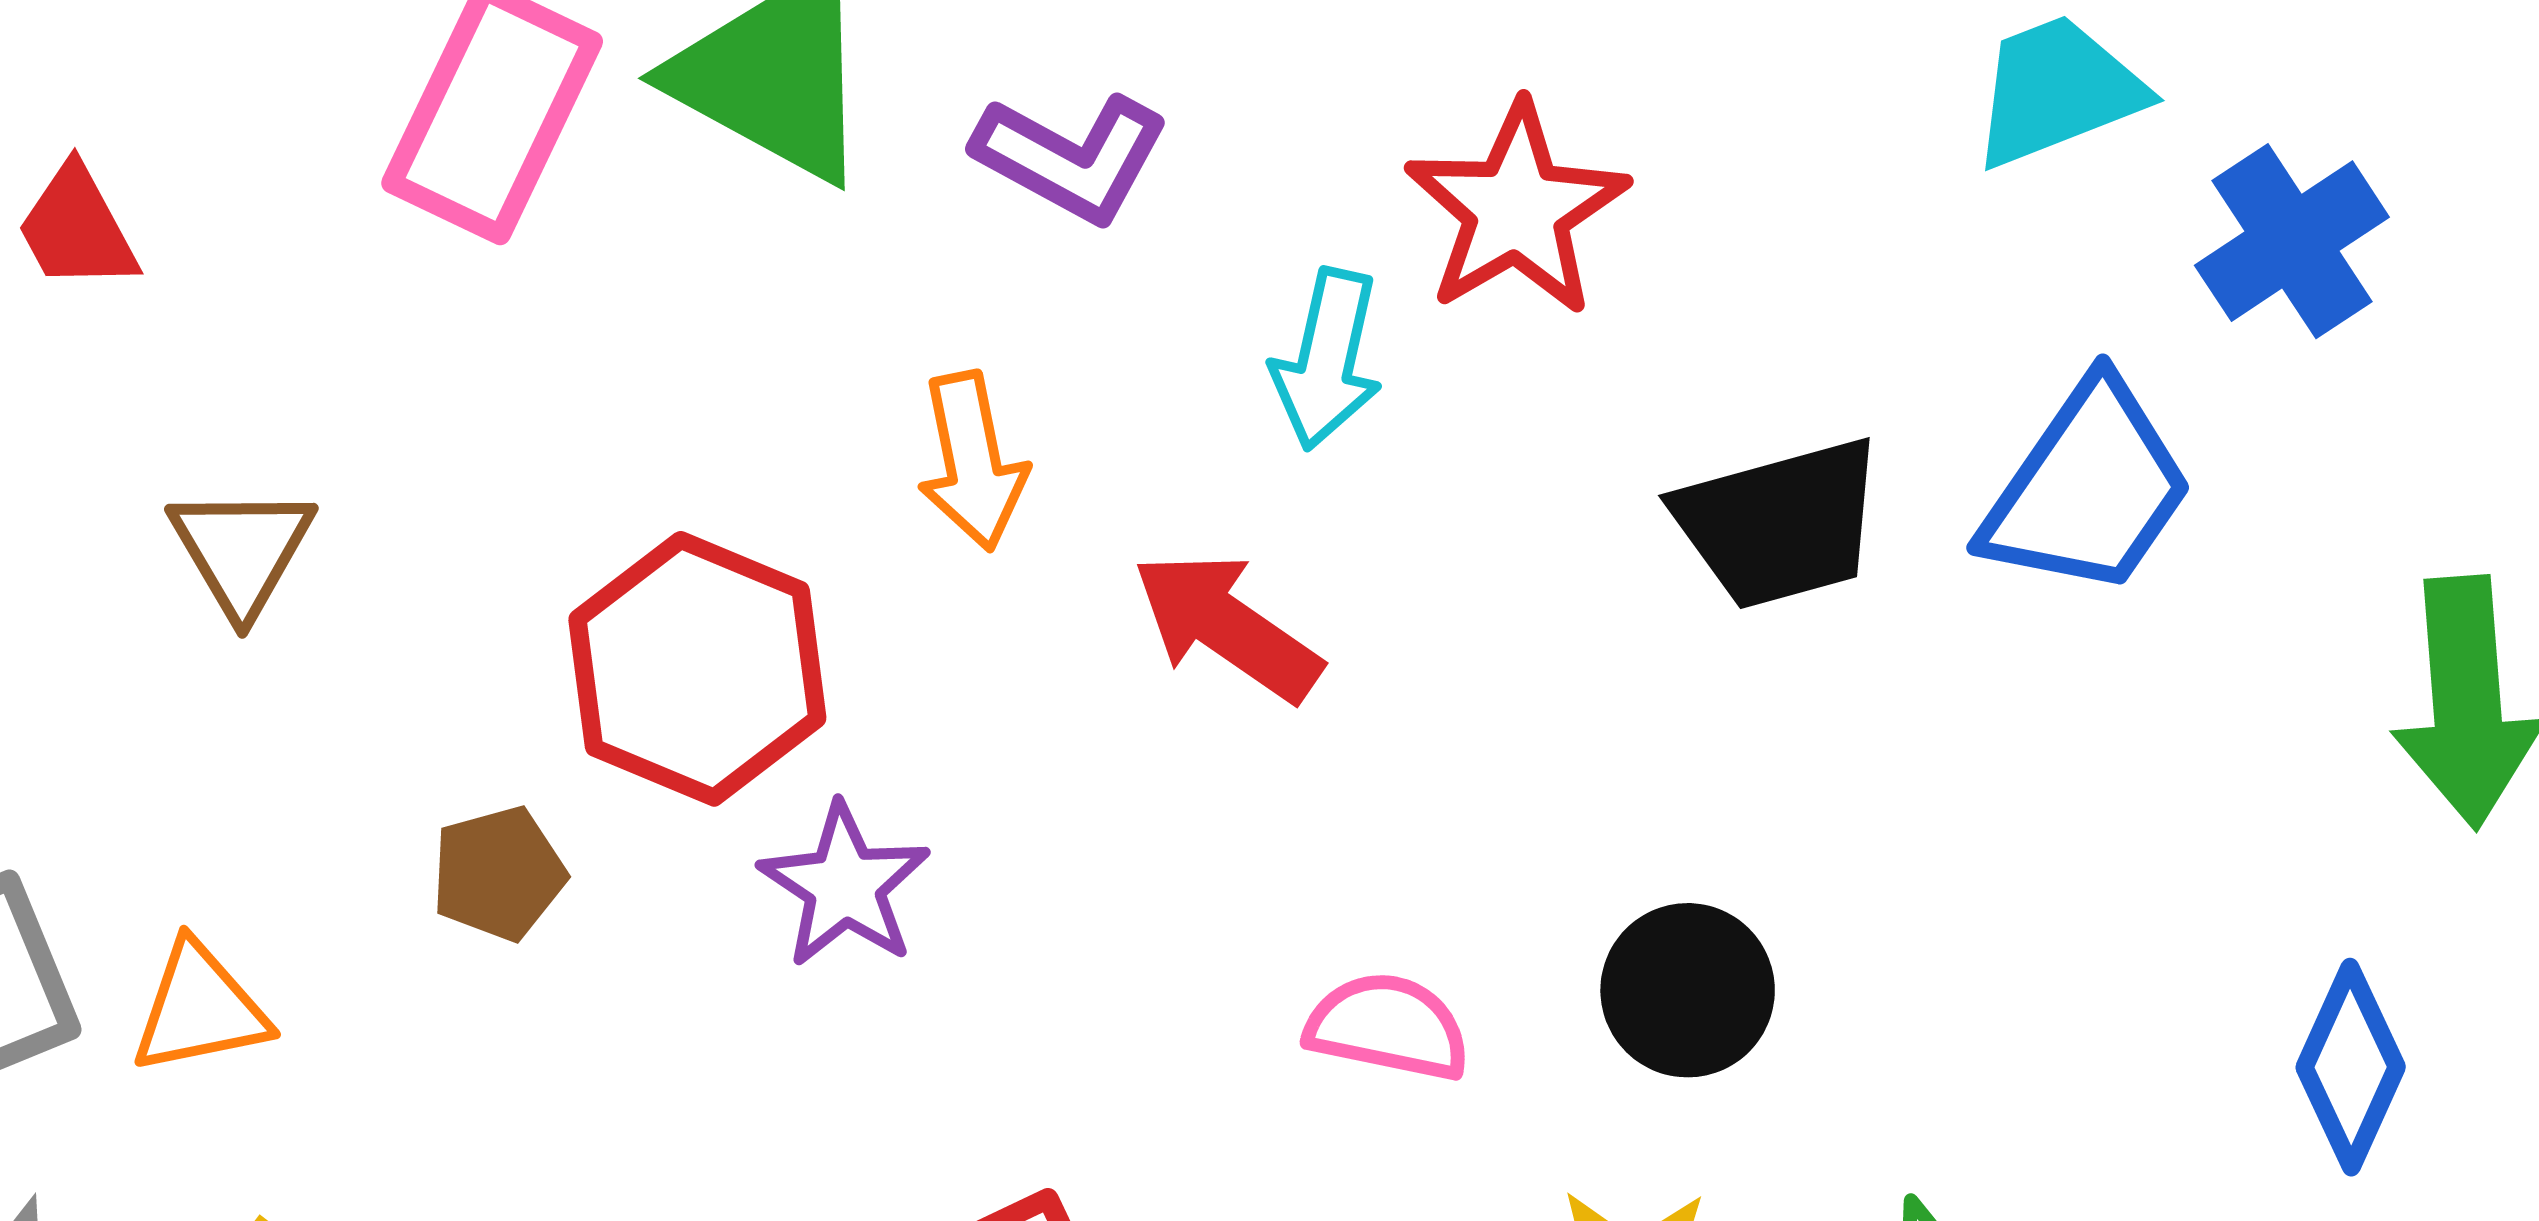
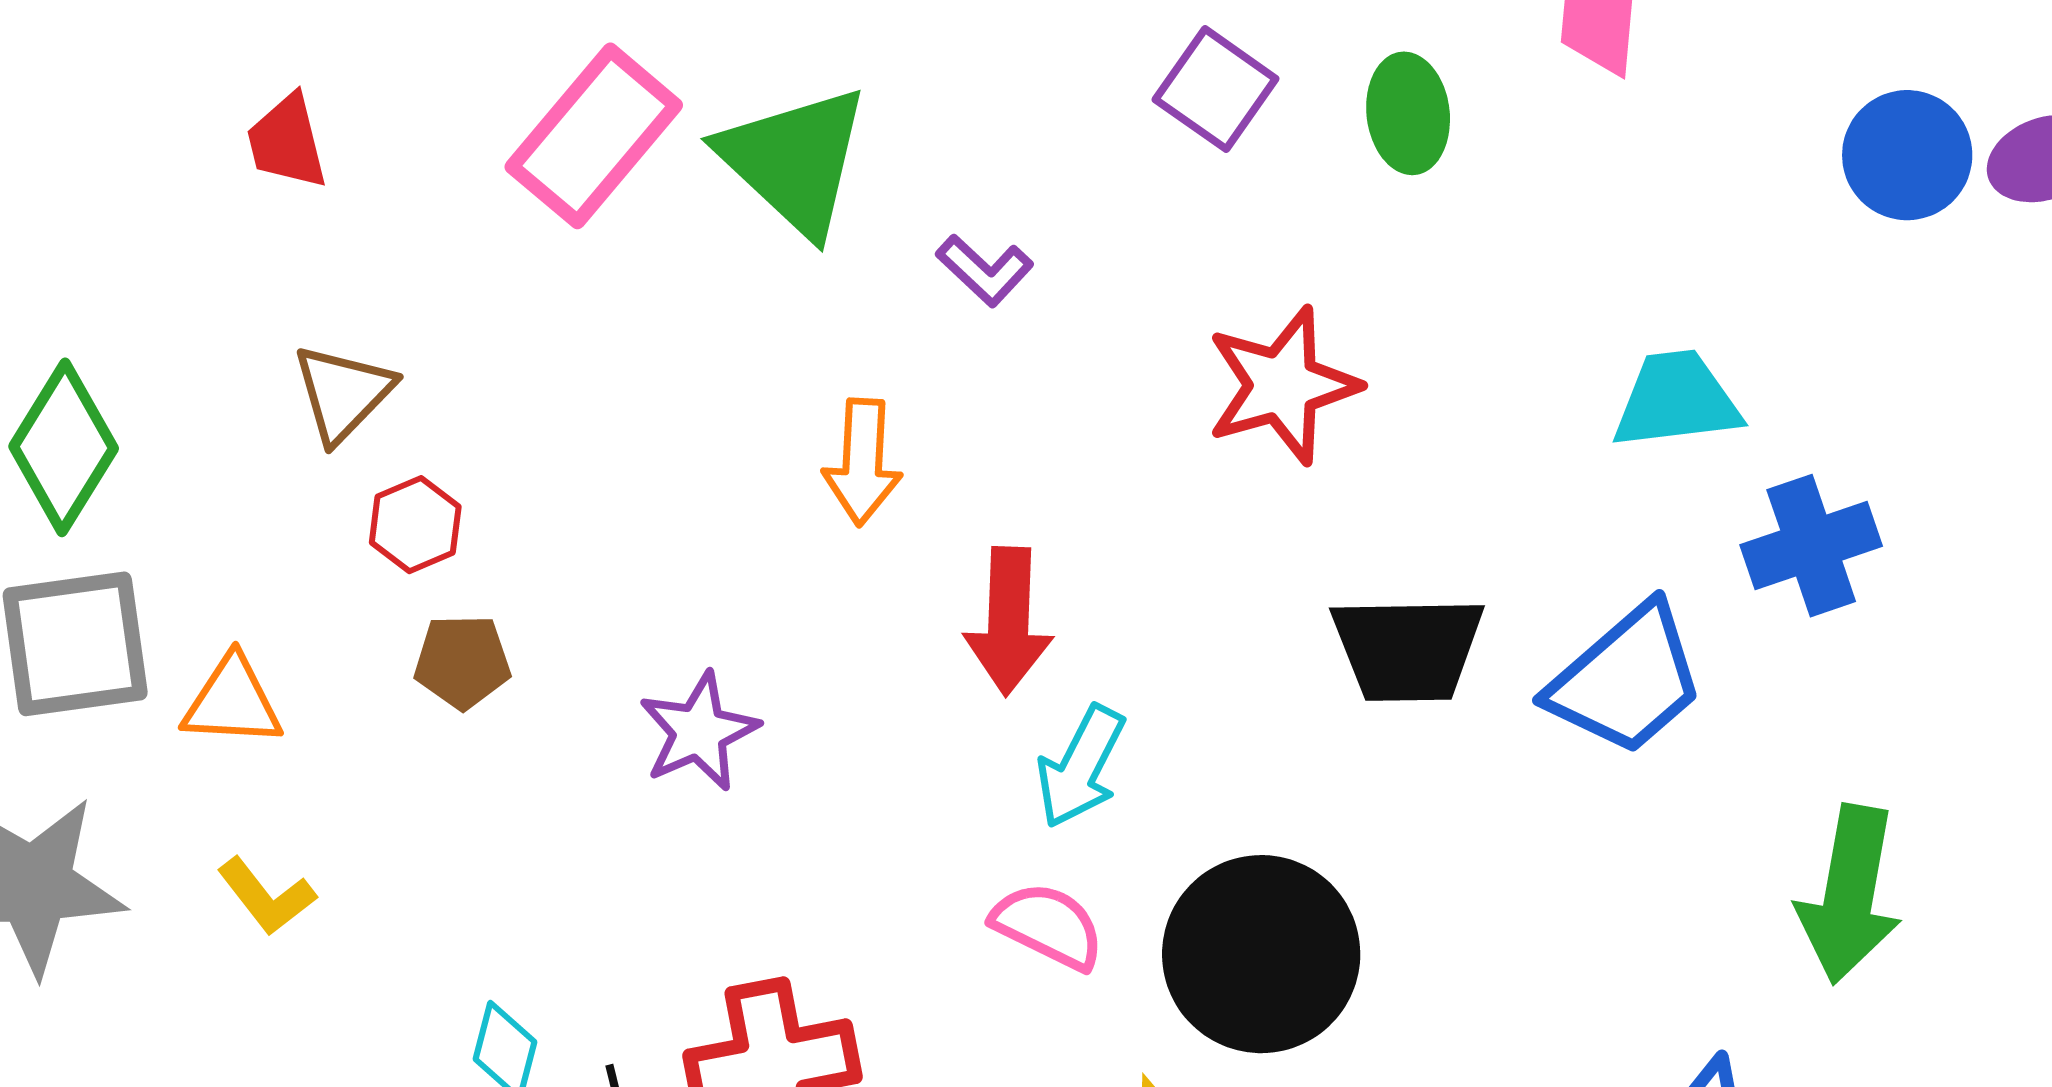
purple L-shape: (1071, 158) -> (985, 270), size x0.7
cyan arrow: (1327, 359) -> (1081, 767), moved
red arrow: (1227, 626) -> (1009, 621), turned -137
red hexagon: (697, 669) -> (415, 525), moved, size x0.5
black circle: (1688, 990) -> (1261, 954), size x1.6

